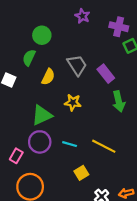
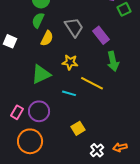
green semicircle: (29, 58) -> (38, 20), moved
purple circle: (40, 142) -> (39, 111), moved
cyan line: (70, 144) -> (69, 93), moved
yellow line: (104, 146) -> (92, 83), moved

